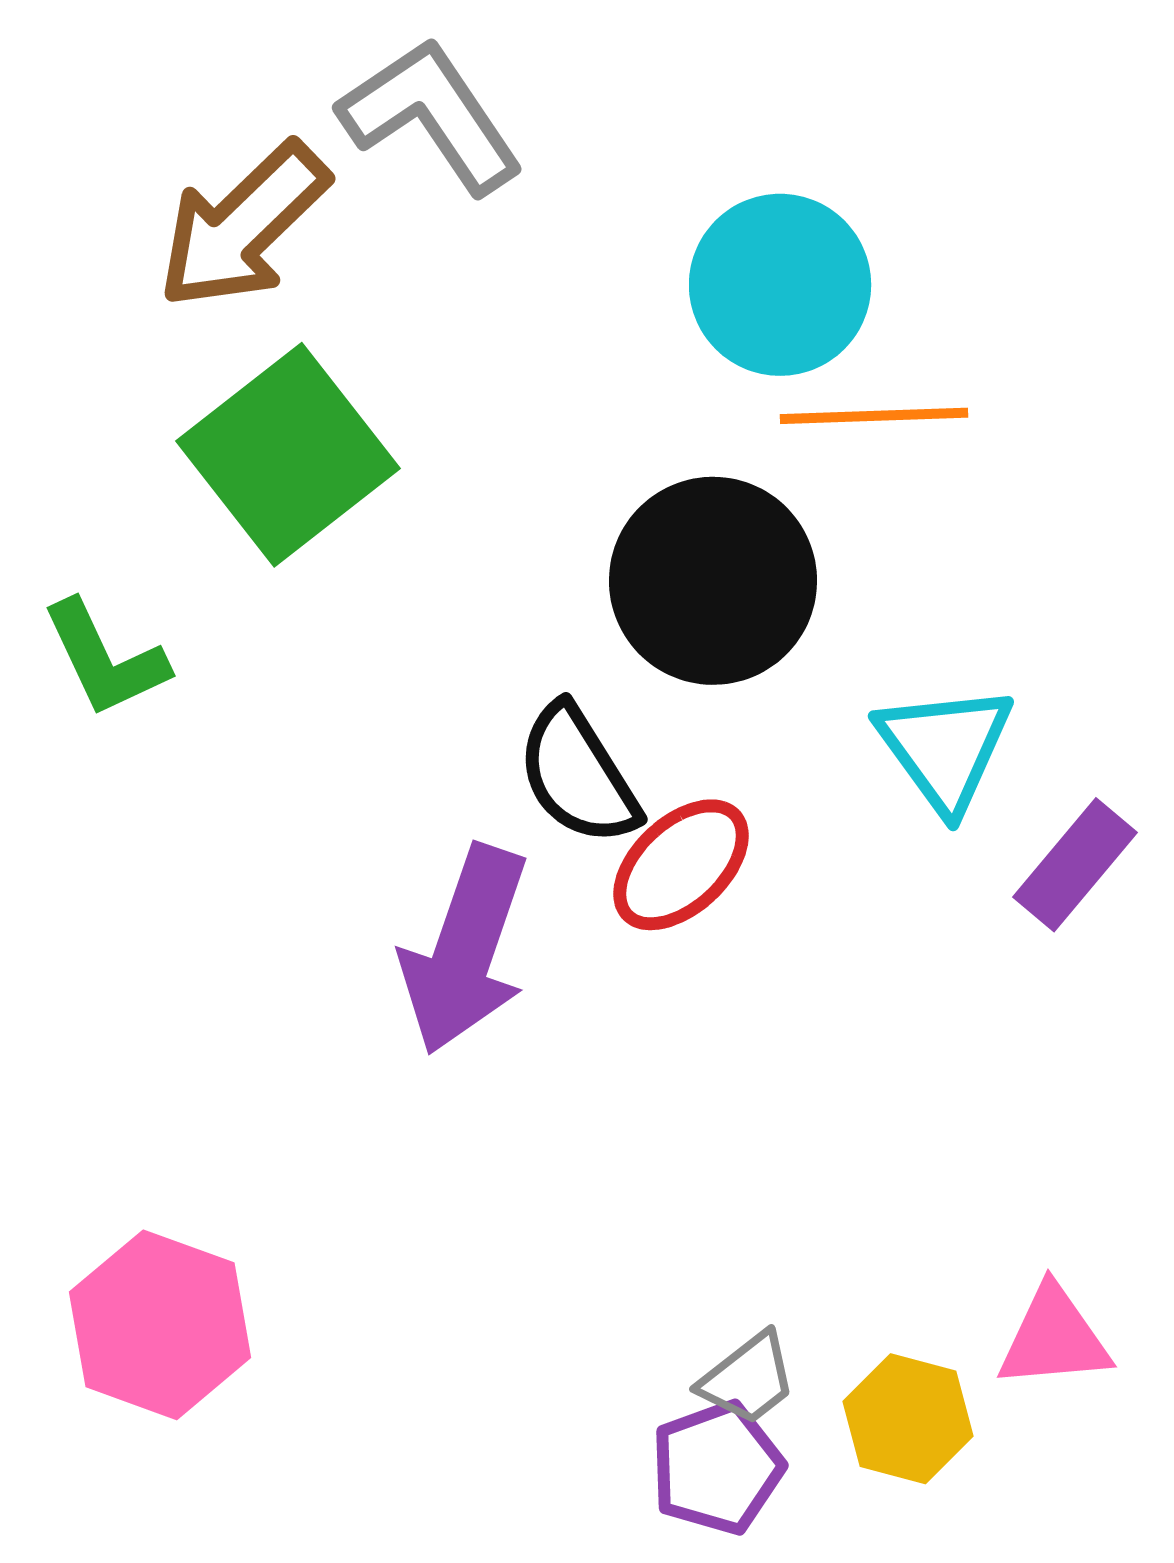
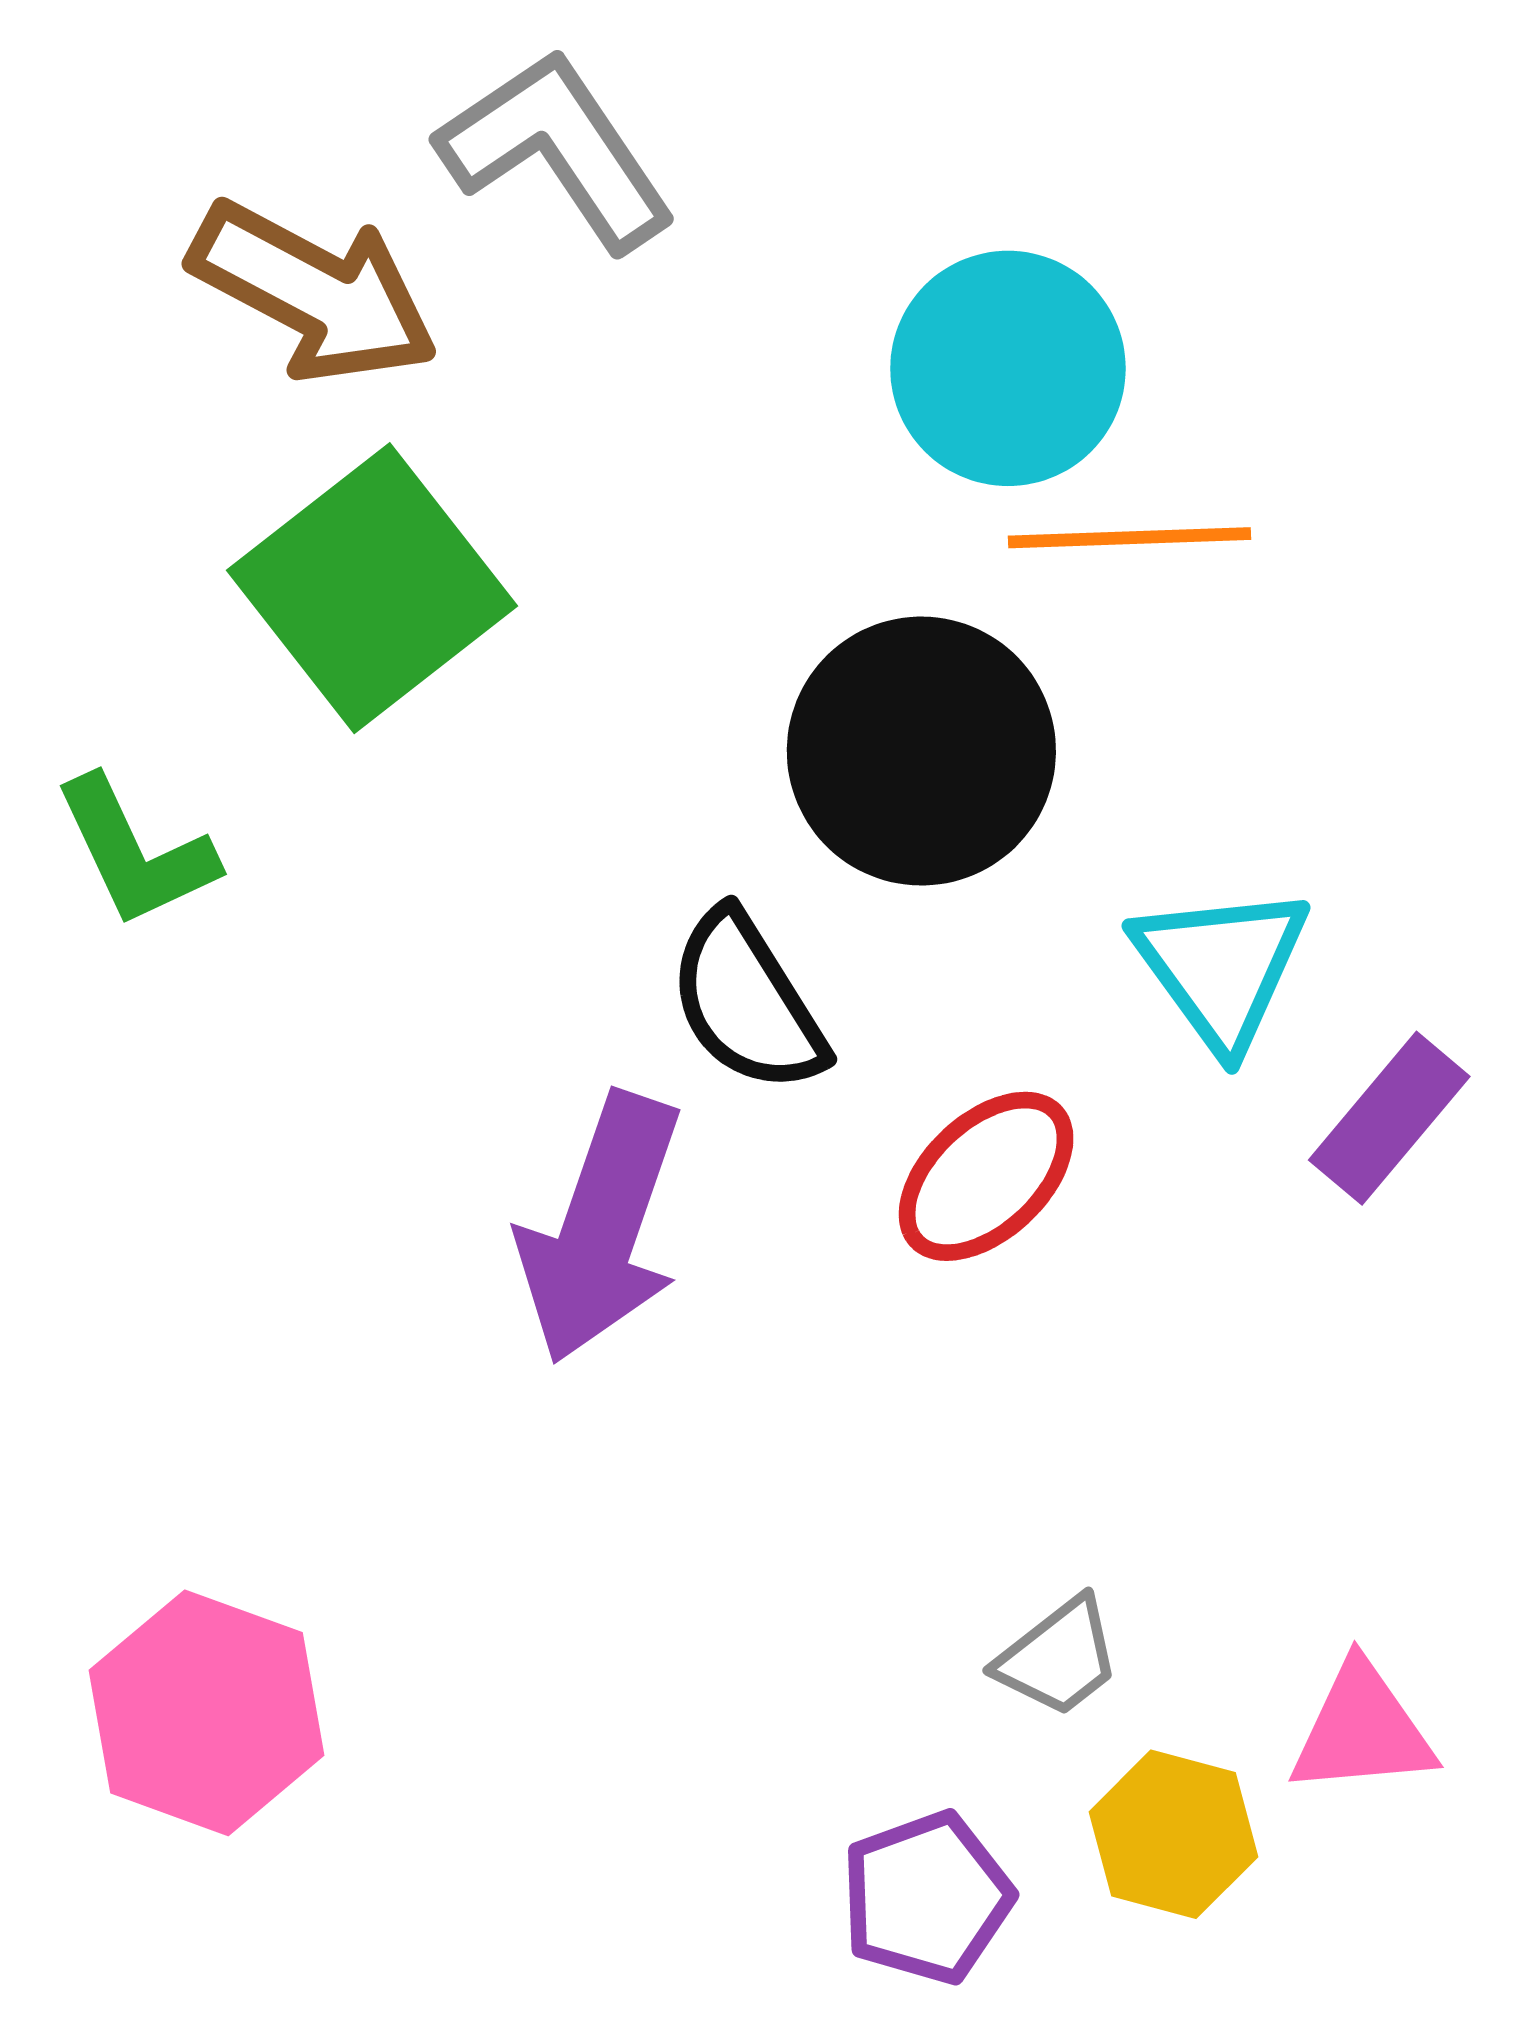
brown arrow: (243, 226) -> (314, 292), turned -108
red ellipse: (681, 865) -> (986, 1176), moved
gray trapezoid: (748, 1379) -> (1058, 1657), moved

